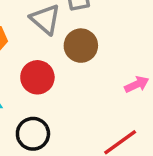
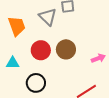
brown circle: (81, 46) -> (66, 49), moved

